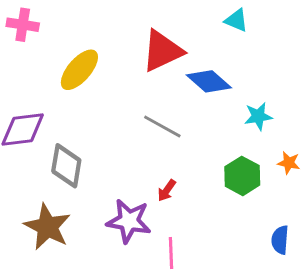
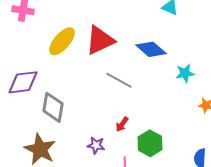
red triangle: (162, 51) -> (100, 40), moved
green hexagon: (242, 176) -> (150, 143), moved
purple star: (129, 221) -> (96, 145), size x0.6

